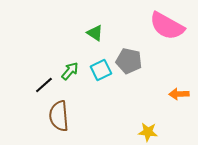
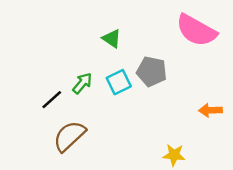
brown semicircle: (59, 116) -> (69, 136), turned 52

